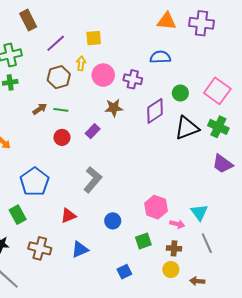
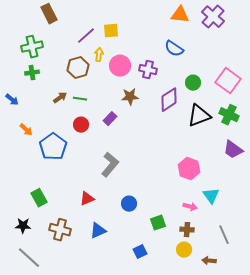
purple cross: (201, 23) -> (213, 17), turned 35
purple line: (56, 43) -> (86, 36), moved
blue semicircle: (160, 57) -> (174, 49), turned -144
blue pentagon: (35, 182) -> (53, 147), moved
pink hexagon: (156, 207) -> (189, 169), moved
gray line: (207, 243) -> (224, 235), moved

